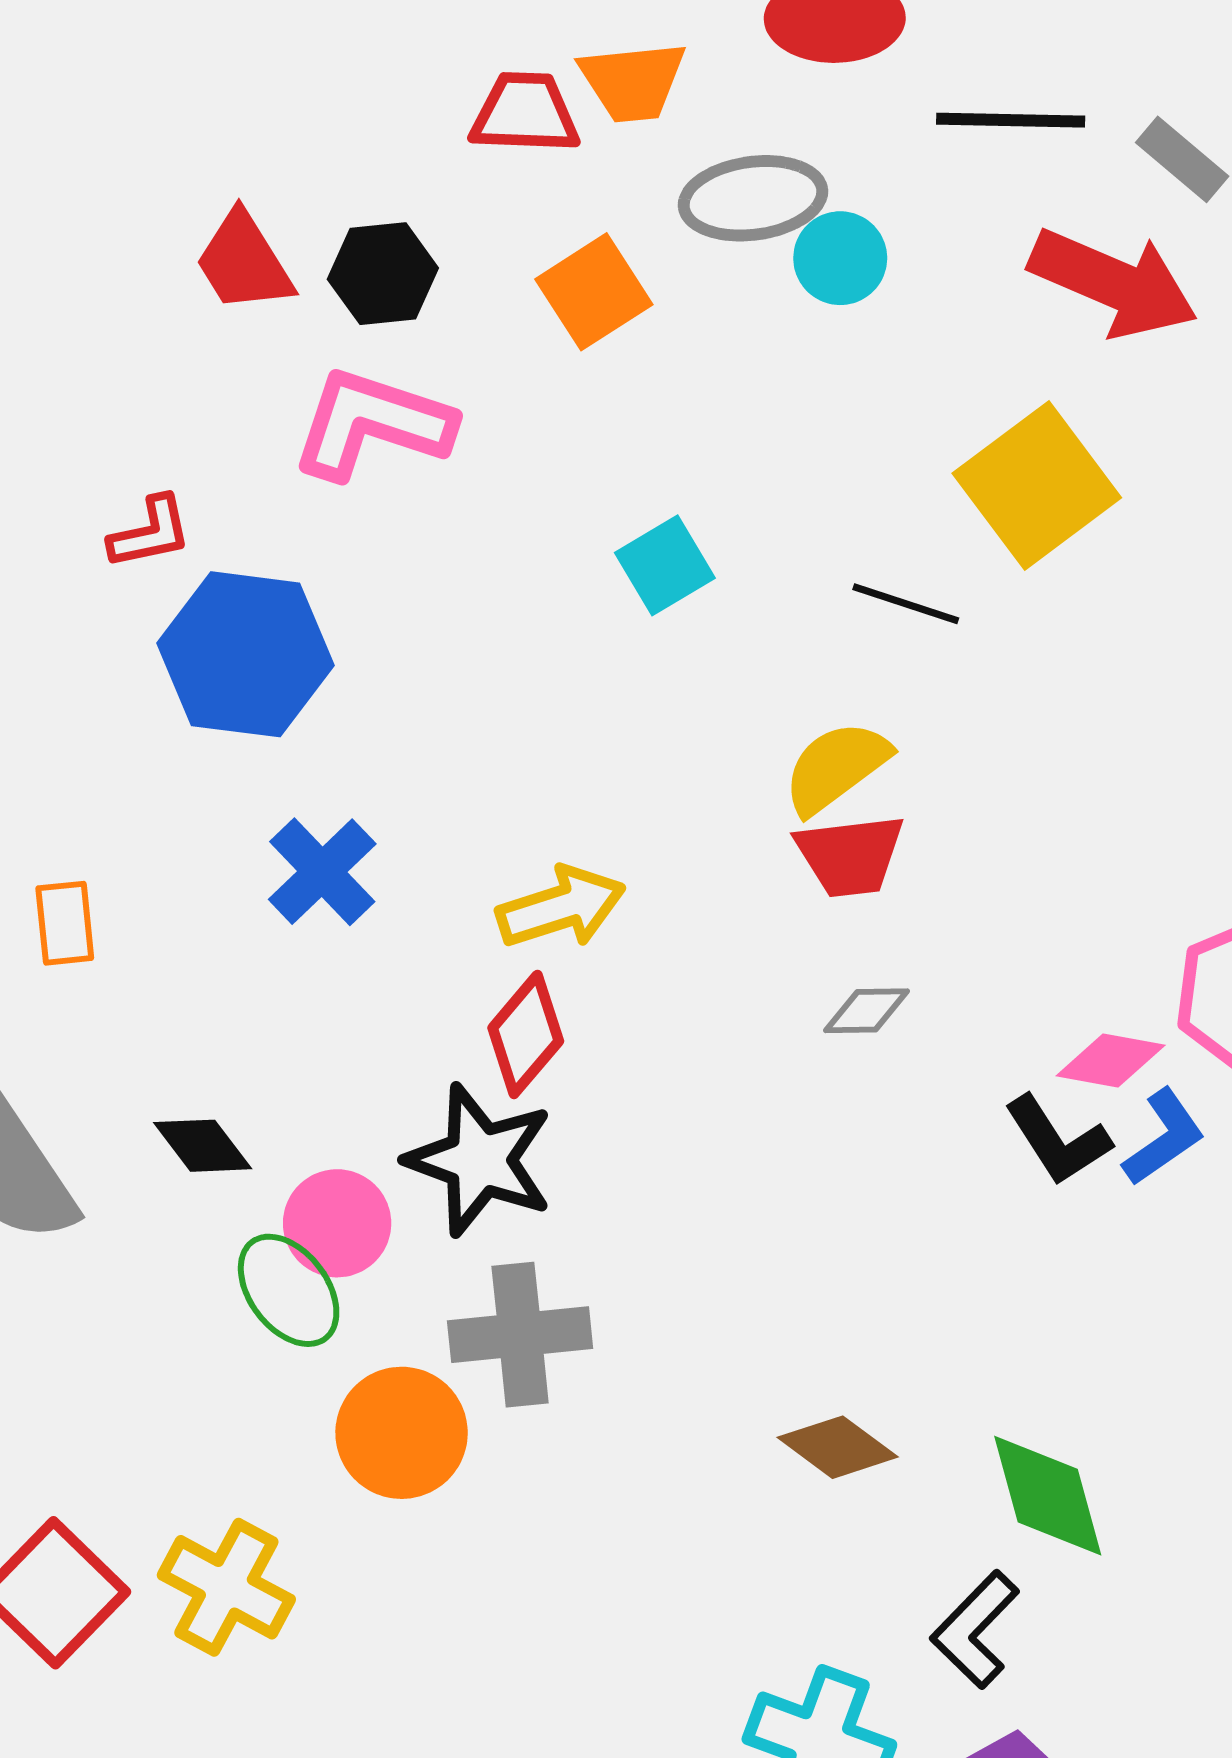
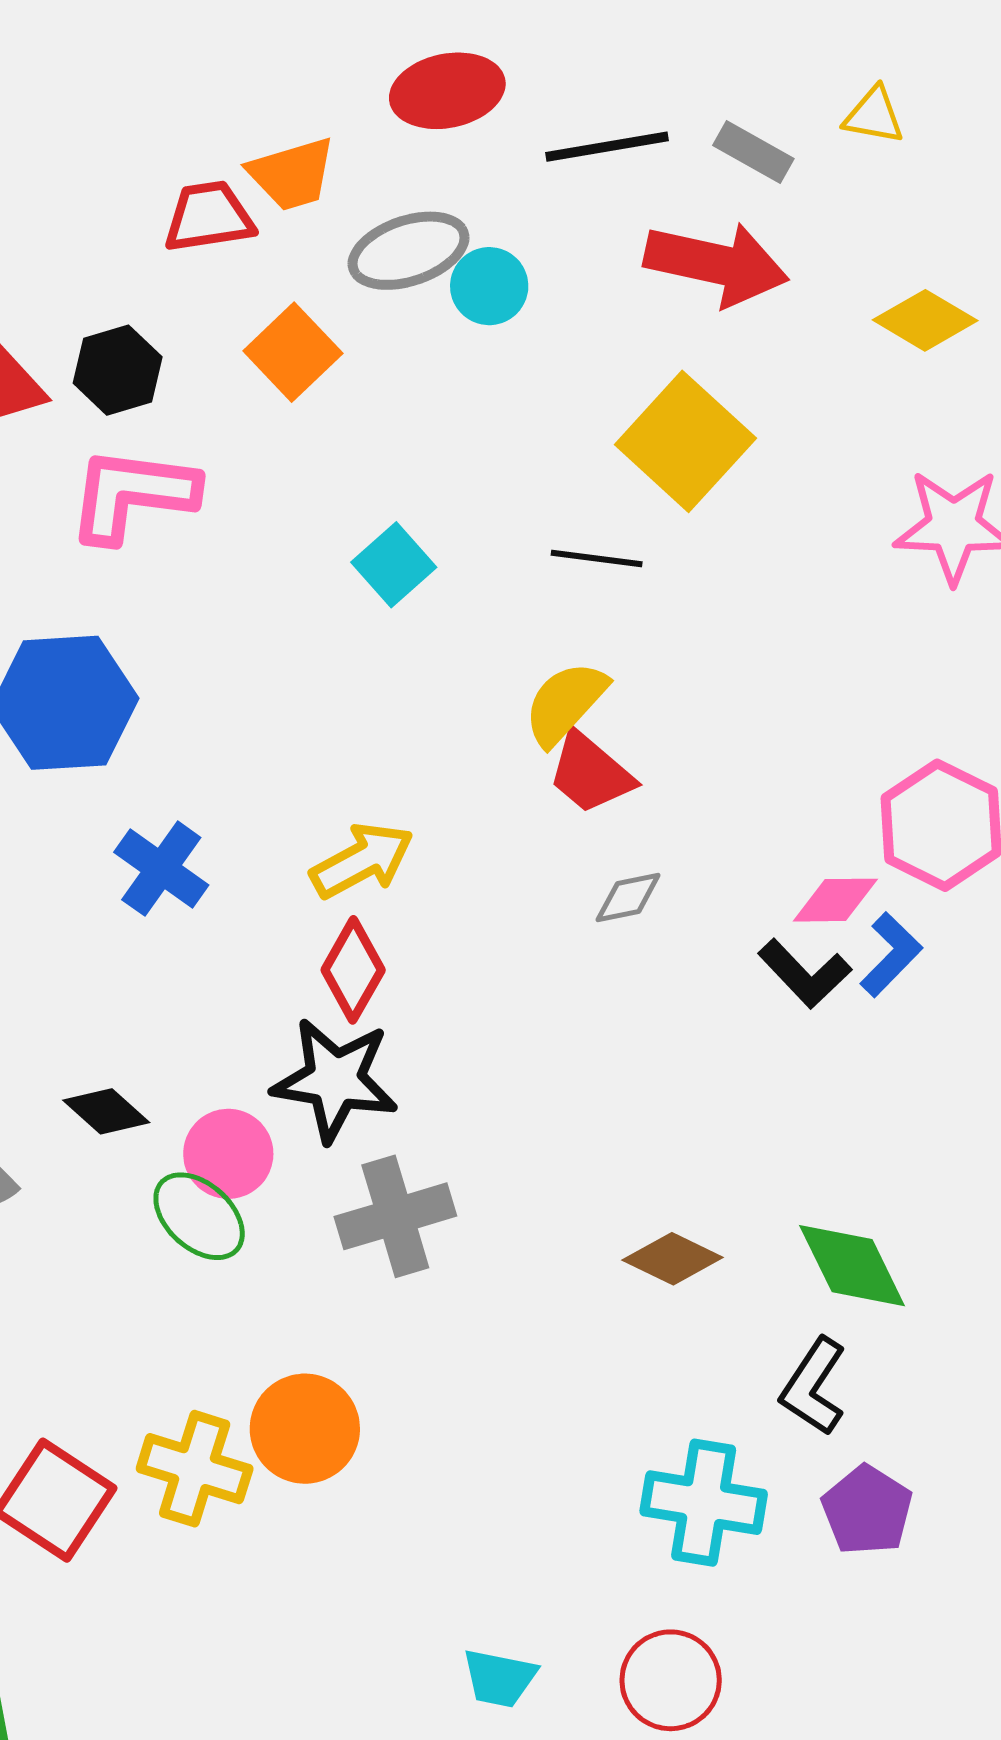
red trapezoid: (850, 855) -> (590, 773), turned 58
orange circle: (402, 1433) -> (305, 1429), moved

